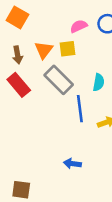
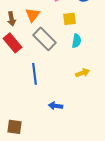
yellow square: (67, 49) -> (70, 19), moved
blue line: (80, 109) -> (35, 74), moved

